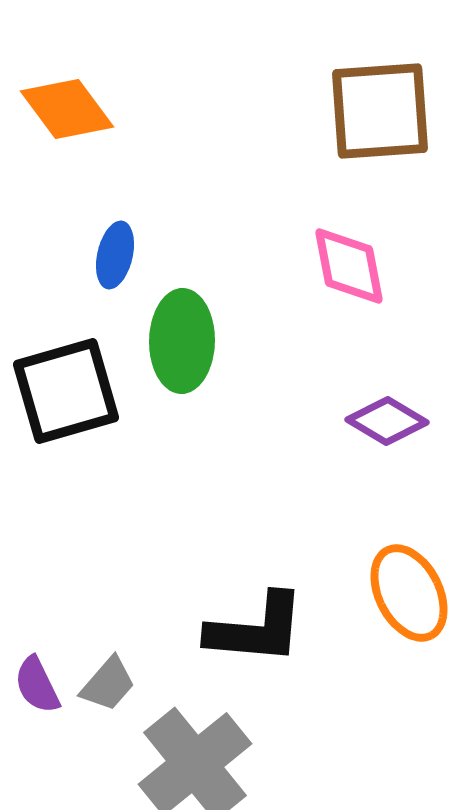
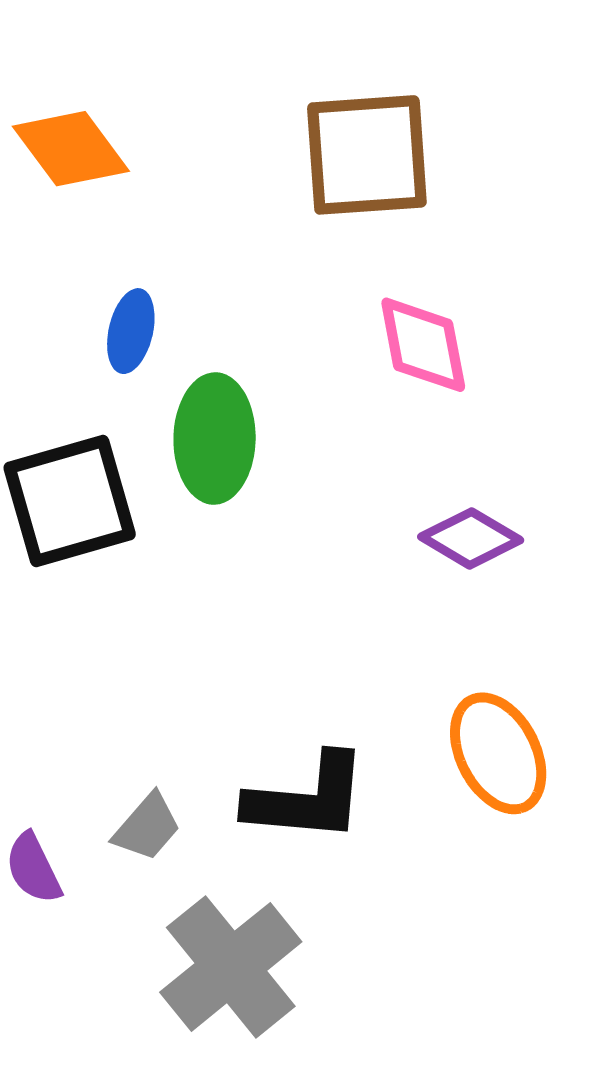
brown square: (380, 111) -> (367, 155), moved
gray trapezoid: (108, 684) -> (147, 827), moved

